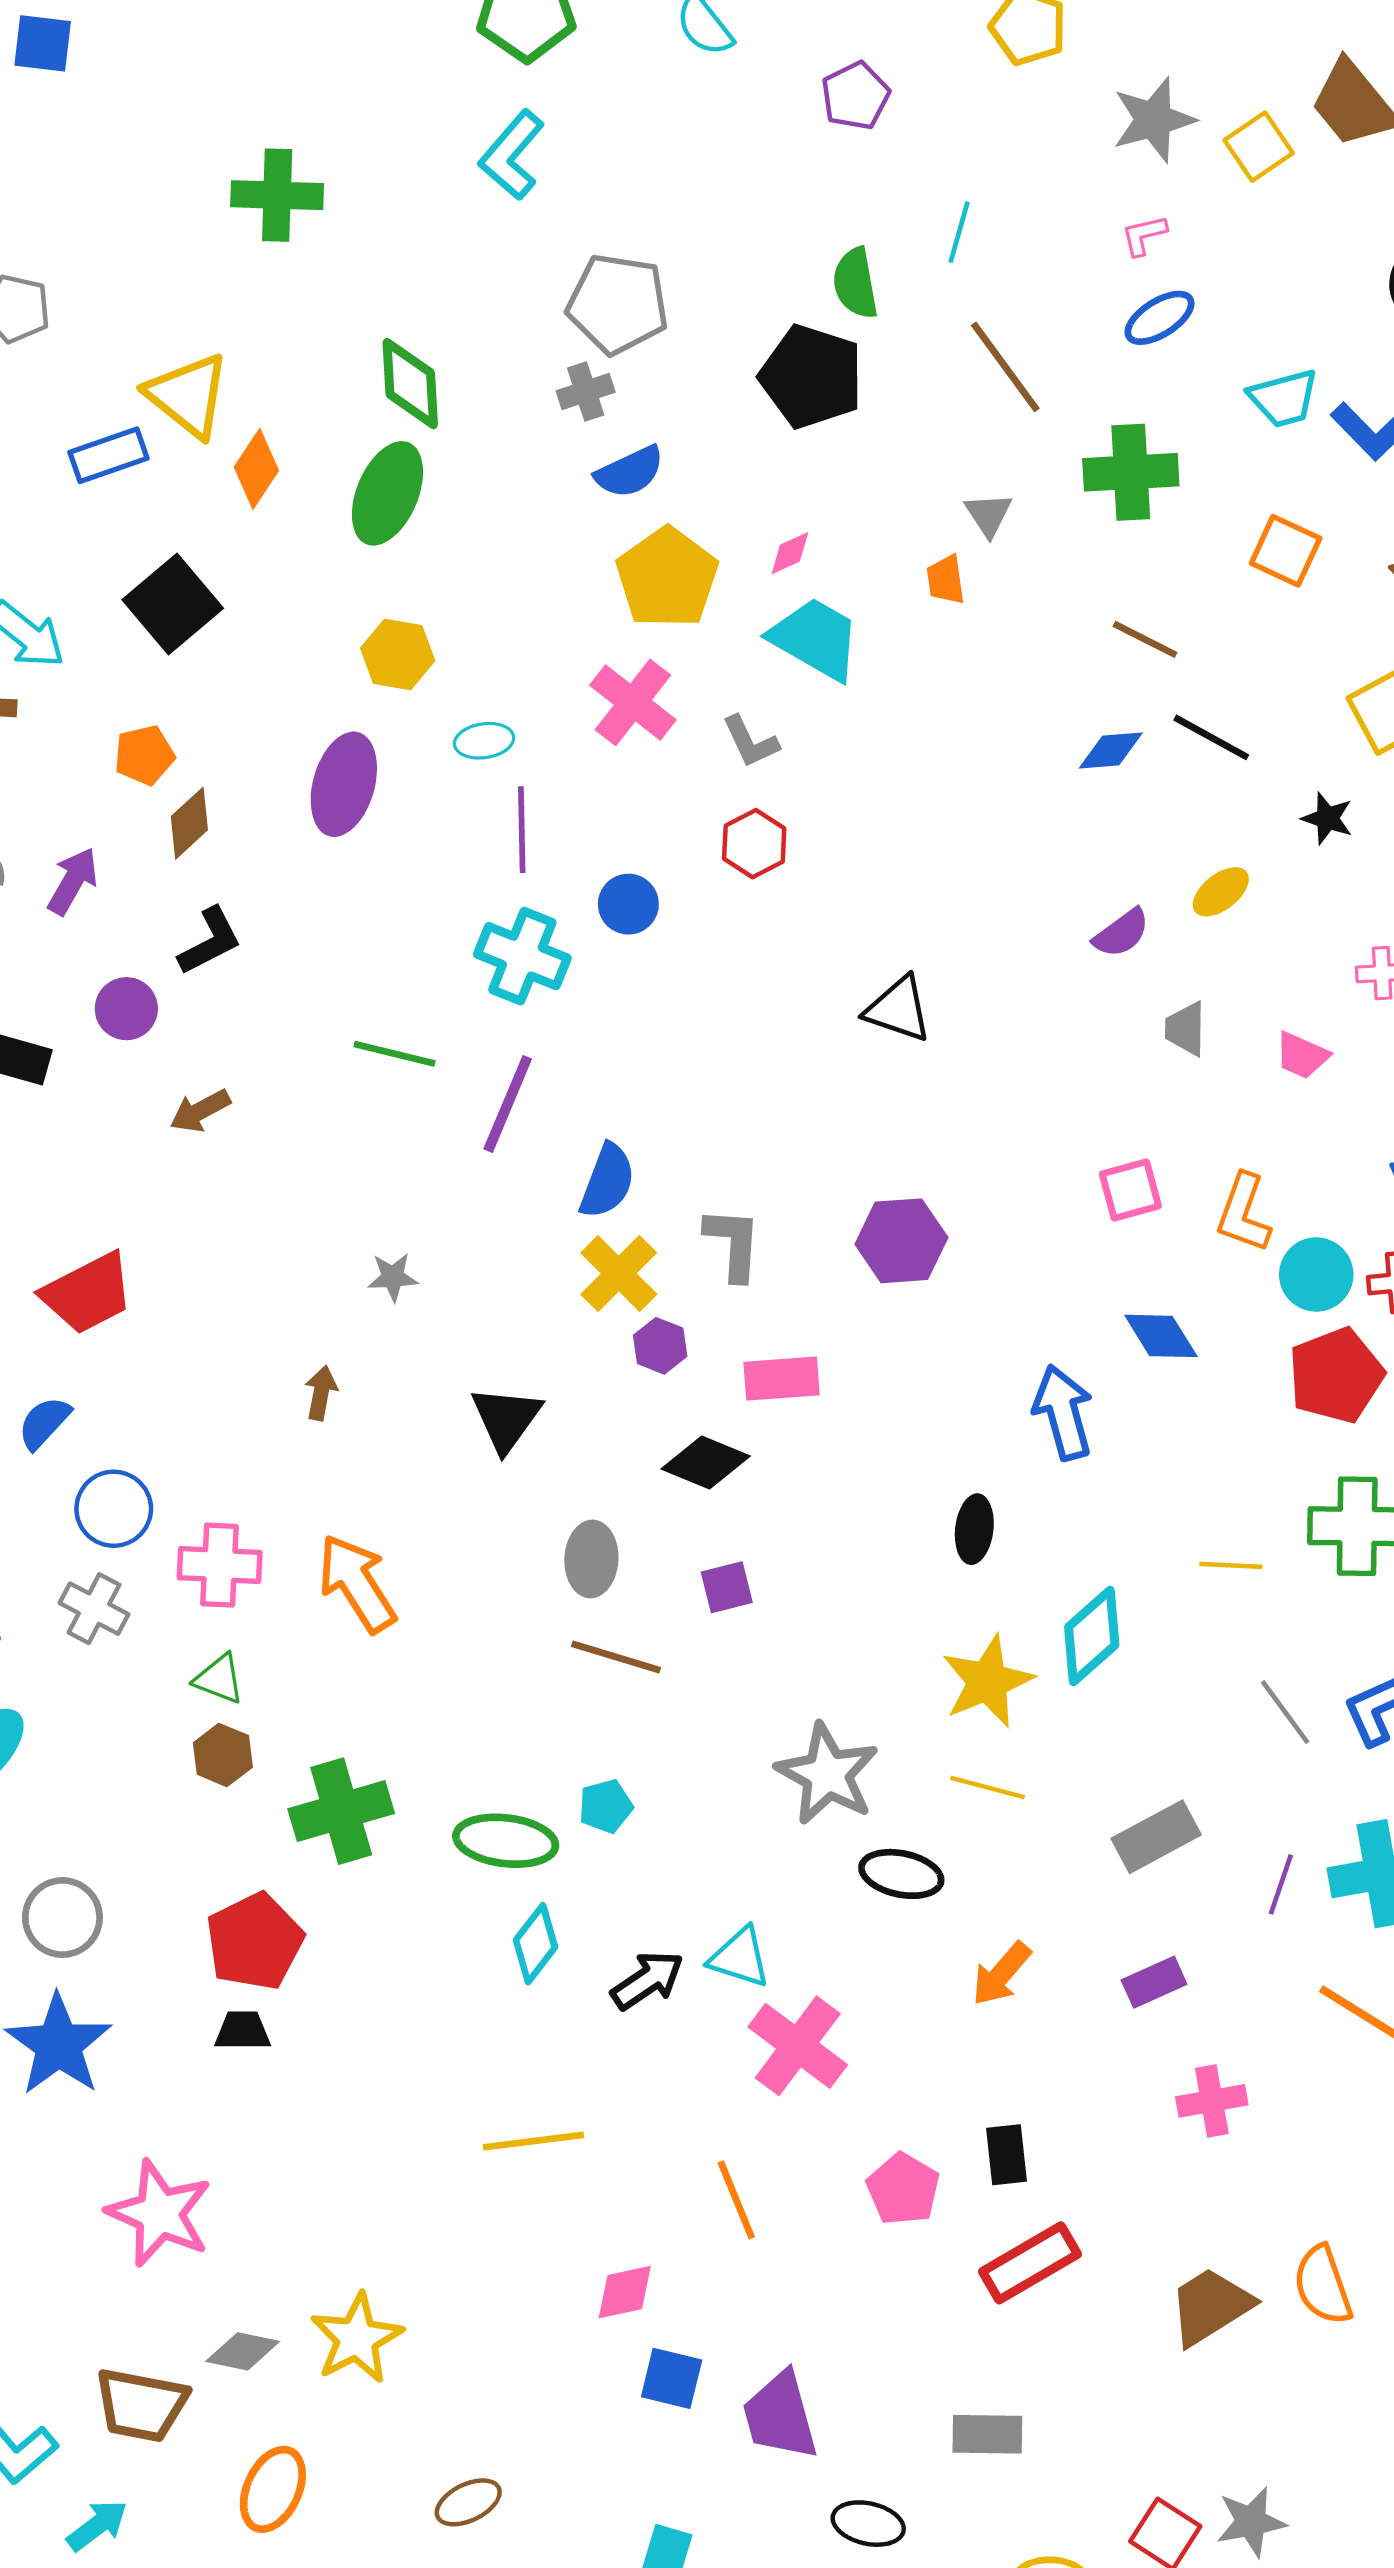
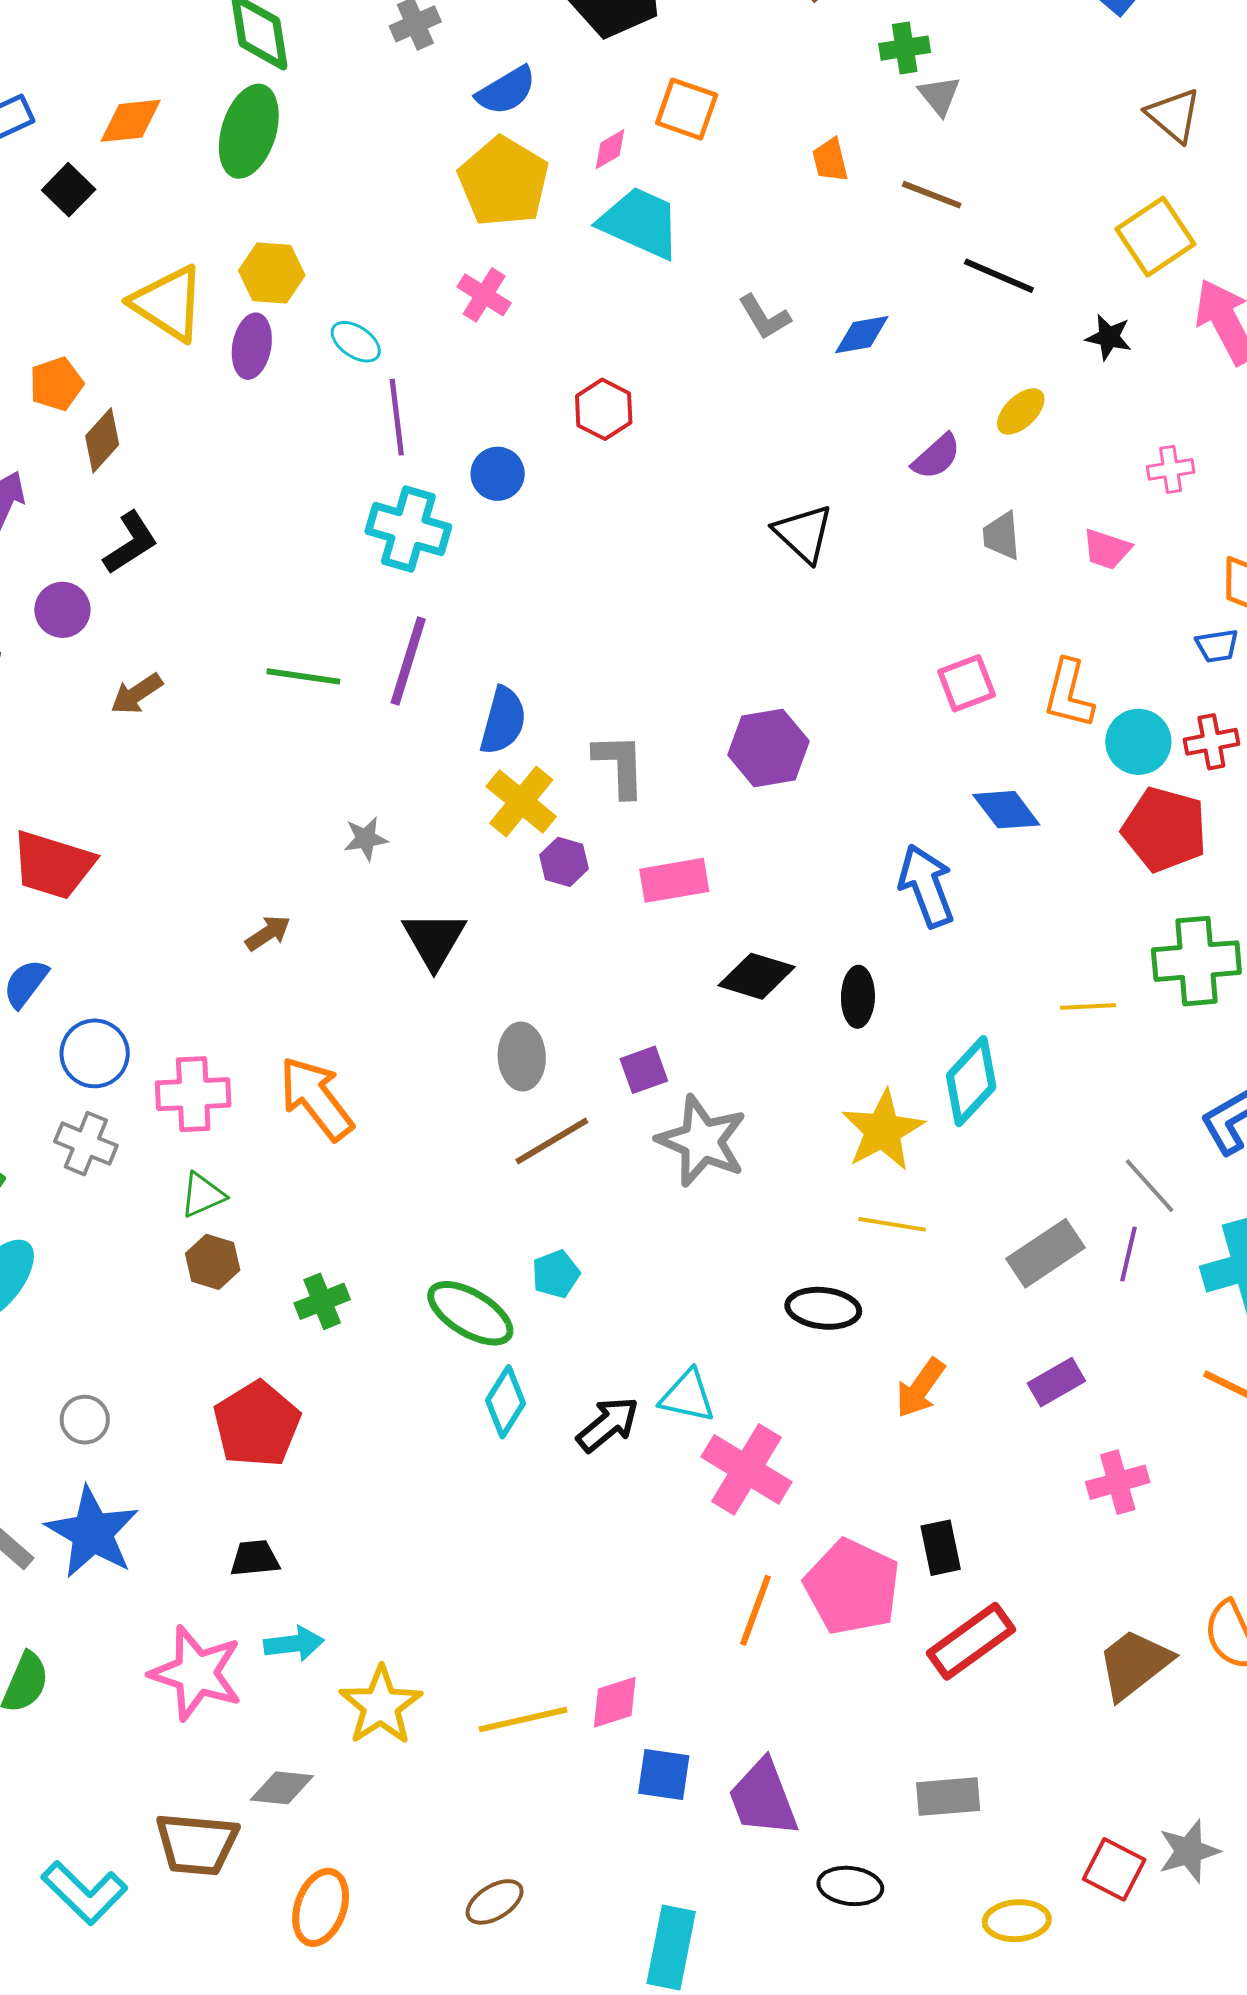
yellow triangle: (188, 395) -> (168, 303), moved
orange diamond: (256, 469) -> (131, 121), turned 56
blue semicircle: (630, 472) -> (506, 91), moved
green cross: (1131, 472) -> (905, 48), size x0.6
gray triangle: (988, 514) -> (939, 96), moved
orange square: (1286, 551) -> (687, 109), moved
orange trapezoid: (946, 580) -> (830, 160), moved
black square: (173, 604) -> (69, 190), moved, size x0.6
pink cross: (633, 702) -> (484, 295), size x0.7
cyan ellipse: (484, 741) -> (356, 342), turned 48
gray L-shape: (750, 742) -> (764, 317), moved
blue diamond: (1111, 750) -> (862, 335), moved
purple ellipse: (344, 784) -> (252, 346), moved, size x0.7
black triangle: (898, 1009) -> (803, 533), moved, turned 30
green line: (395, 1054) -> (303, 676), moved
gray star: (393, 1277) -> (366, 839), moved
red trapezoid: (88, 1293) -> (53, 865), turned 50
red pentagon: (1336, 1375) -> (1165, 829), turned -30
brown arrow: (321, 1393) -> (268, 933), turned 51
black diamond: (706, 1462) -> (757, 976), moved
brown line: (616, 1657) -> (552, 1141), turned -42
green triangle: (219, 1679) -> (203, 1195), turned -39
gray line: (1285, 1712) -> (1150, 1186), moved
gray star: (827, 1774) -> (702, 1141), moved
green cross: (341, 1811) -> (322, 1301), size x0.6
green ellipse: (506, 1841) -> (470, 1313), turned 30
purple line: (1281, 1884) -> (1129, 1254), moved
gray circle: (62, 1918) -> (85, 1420), size x0.7
black trapezoid: (243, 2031) -> (255, 1558), moved
yellow line: (534, 2141) -> (523, 1720), moved
pink pentagon: (903, 2189) -> (852, 1587), size x1.5
orange line: (736, 2200) -> (755, 1610), moved, turned 48
yellow star: (357, 2338) -> (381, 1706), moved
cyan arrow: (97, 2525) -> (294, 1644), moved, turned 36

